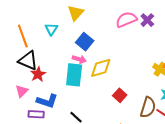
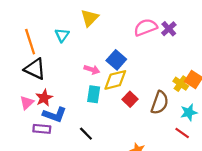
blue square: (85, 42) -> (116, 60), moved
red star: (38, 74) -> (44, 98), moved
cyan rectangle: (74, 75) -> (94, 94), moved, size x0.7
red square: (120, 95) -> (130, 99), moved
brown semicircle: (148, 107) -> (160, 103), moved

